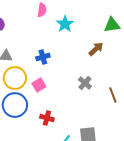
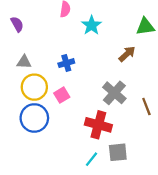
gray cross: (85, 83) -> (114, 93), size x1.5
red cross: (47, 118) -> (98, 125), moved, size x1.6

